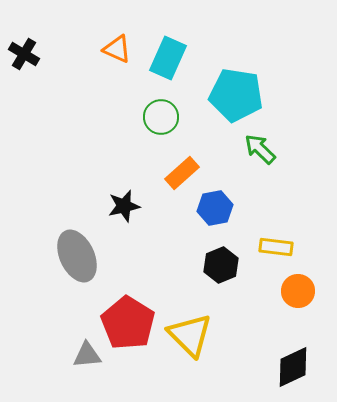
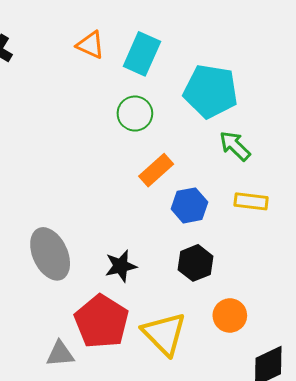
black star: (124, 206) -> (121, 266), moved
yellow rectangle: (276, 247) -> (251, 201), moved
orange circle: (298, 291) -> (230, 315), moved

